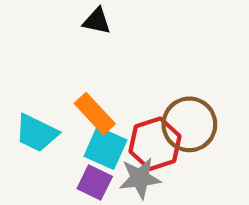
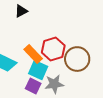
black triangle: (97, 21) -> (21, 11), moved, turned -40
red hexagon: (155, 144) -> (53, 49), moved

